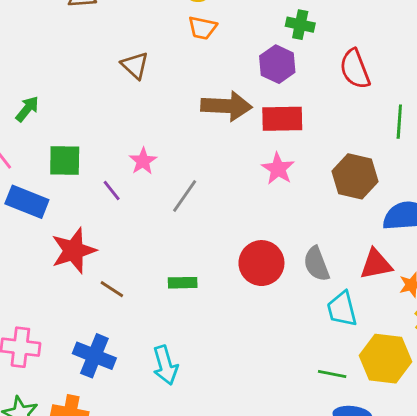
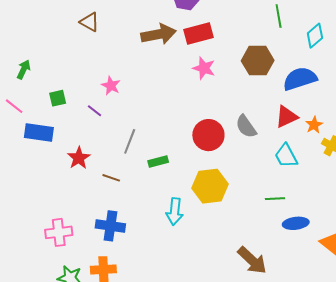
green square: (65, 160) -> (58, 98), size x0.7
gray line: (185, 196) -> (130, 141), moved
red star: (74, 251) -> (79, 158), size x0.7
cyan trapezoid: (342, 309) -> (286, 156), moved
yellow hexagon: (386, 359) -> (210, 186), moved
cyan arrow: (165, 365) -> (175, 212), moved, turned 36

